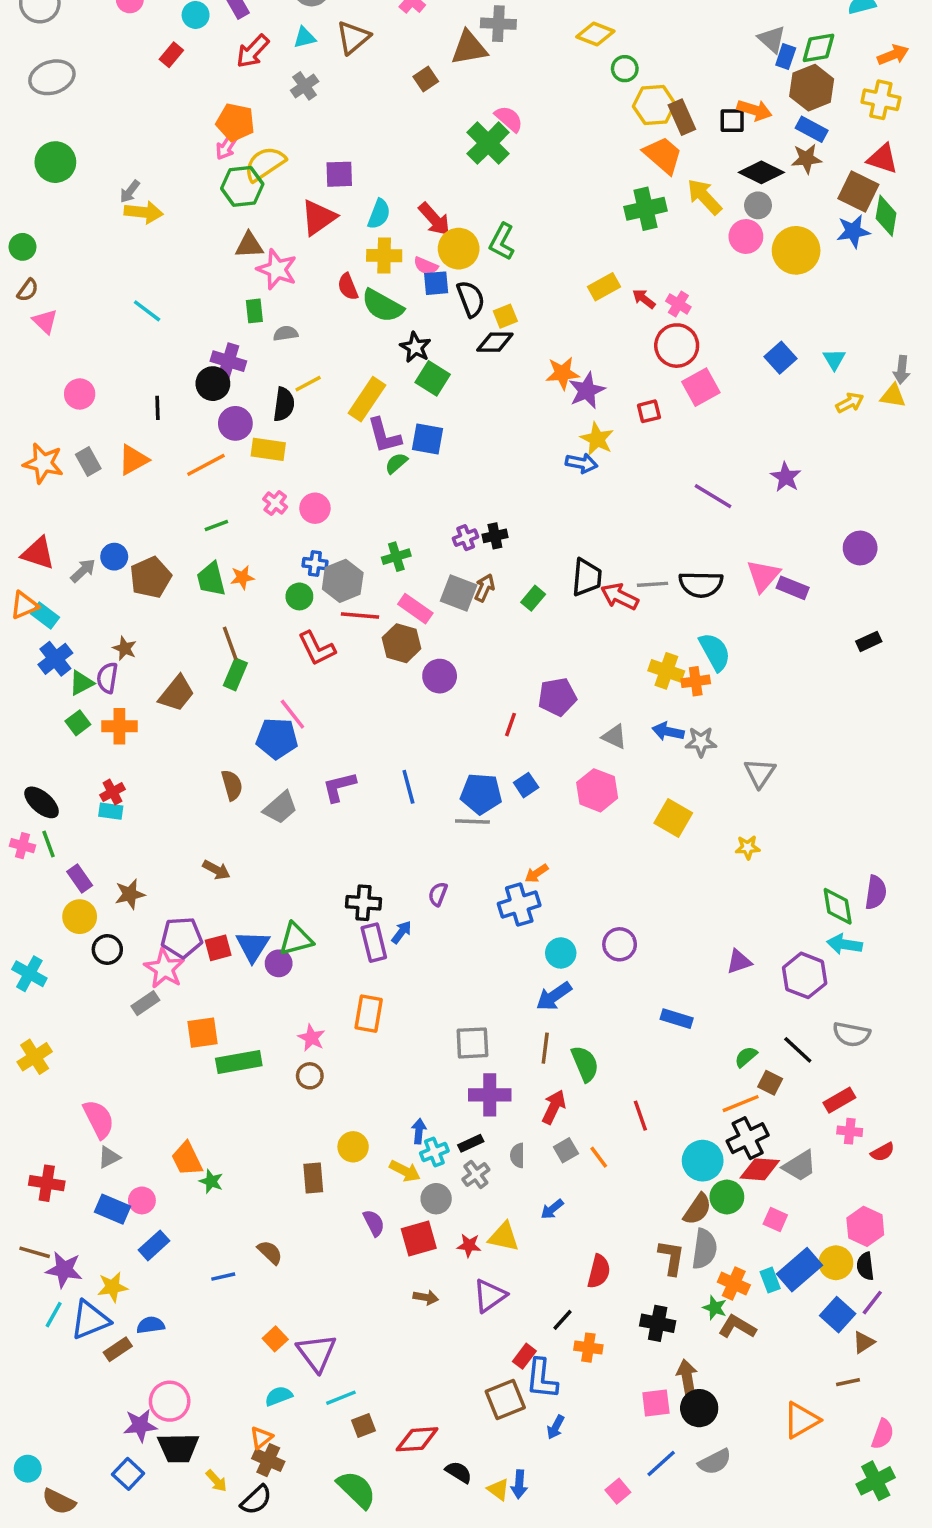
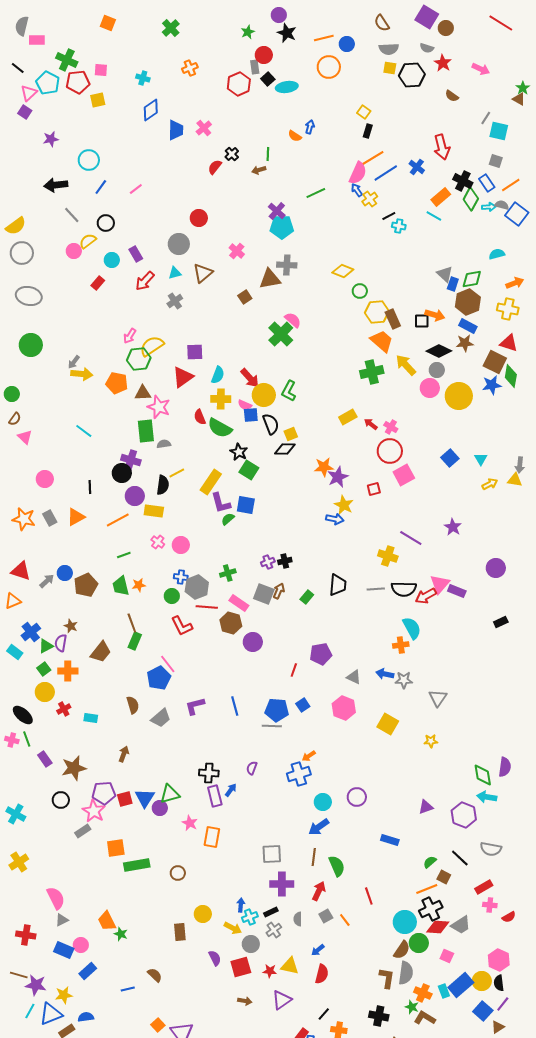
gray ellipse: (52, 77) -> (29, 296), turned 30
orange pentagon: (235, 122) -> (117, 383), moved
green rectangle: (254, 311) -> (146, 431), size x1.6
red arrow: (620, 596) -> (426, 596), moved, turned -55
cyan rectangle: (45, 615) -> (15, 652), moved
yellow cross: (666, 671) -> (388, 556), moved
blue pentagon: (277, 738) -> (159, 678), turned -30
cyan rectangle: (111, 811) -> (91, 718), moved
brown arrow: (216, 870) -> (124, 754), turned -98
brown star: (130, 894) -> (74, 768), size x1.4
yellow circle: (80, 917) -> (45, 692), moved
pink star: (312, 1038) -> (190, 823), moved
red semicircle: (599, 1271) -> (322, 974), moved

